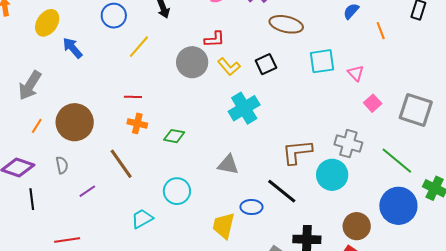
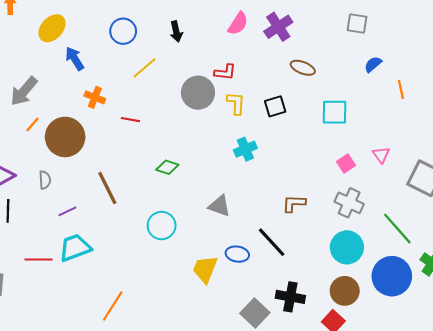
brown ellipse: (286, 24) -> (303, 68), size x0.7
yellow L-shape: (229, 67) -> (236, 103), turned -145
pink triangle: (356, 73) -> (381, 155), moved
pink square: (373, 103) -> (346, 163), moved
cyan cross: (244, 108) -> (245, 149), size x0.7
orange cross: (137, 123) -> (95, 97), moved
orange line: (37, 126) -> (32, 124), moved
brown L-shape: (297, 152) -> (294, 203), size x0.7
cyan circle: (332, 175) -> (347, 247), moved
cyan trapezoid: (142, 219) -> (75, 248), moved, size x1.4

